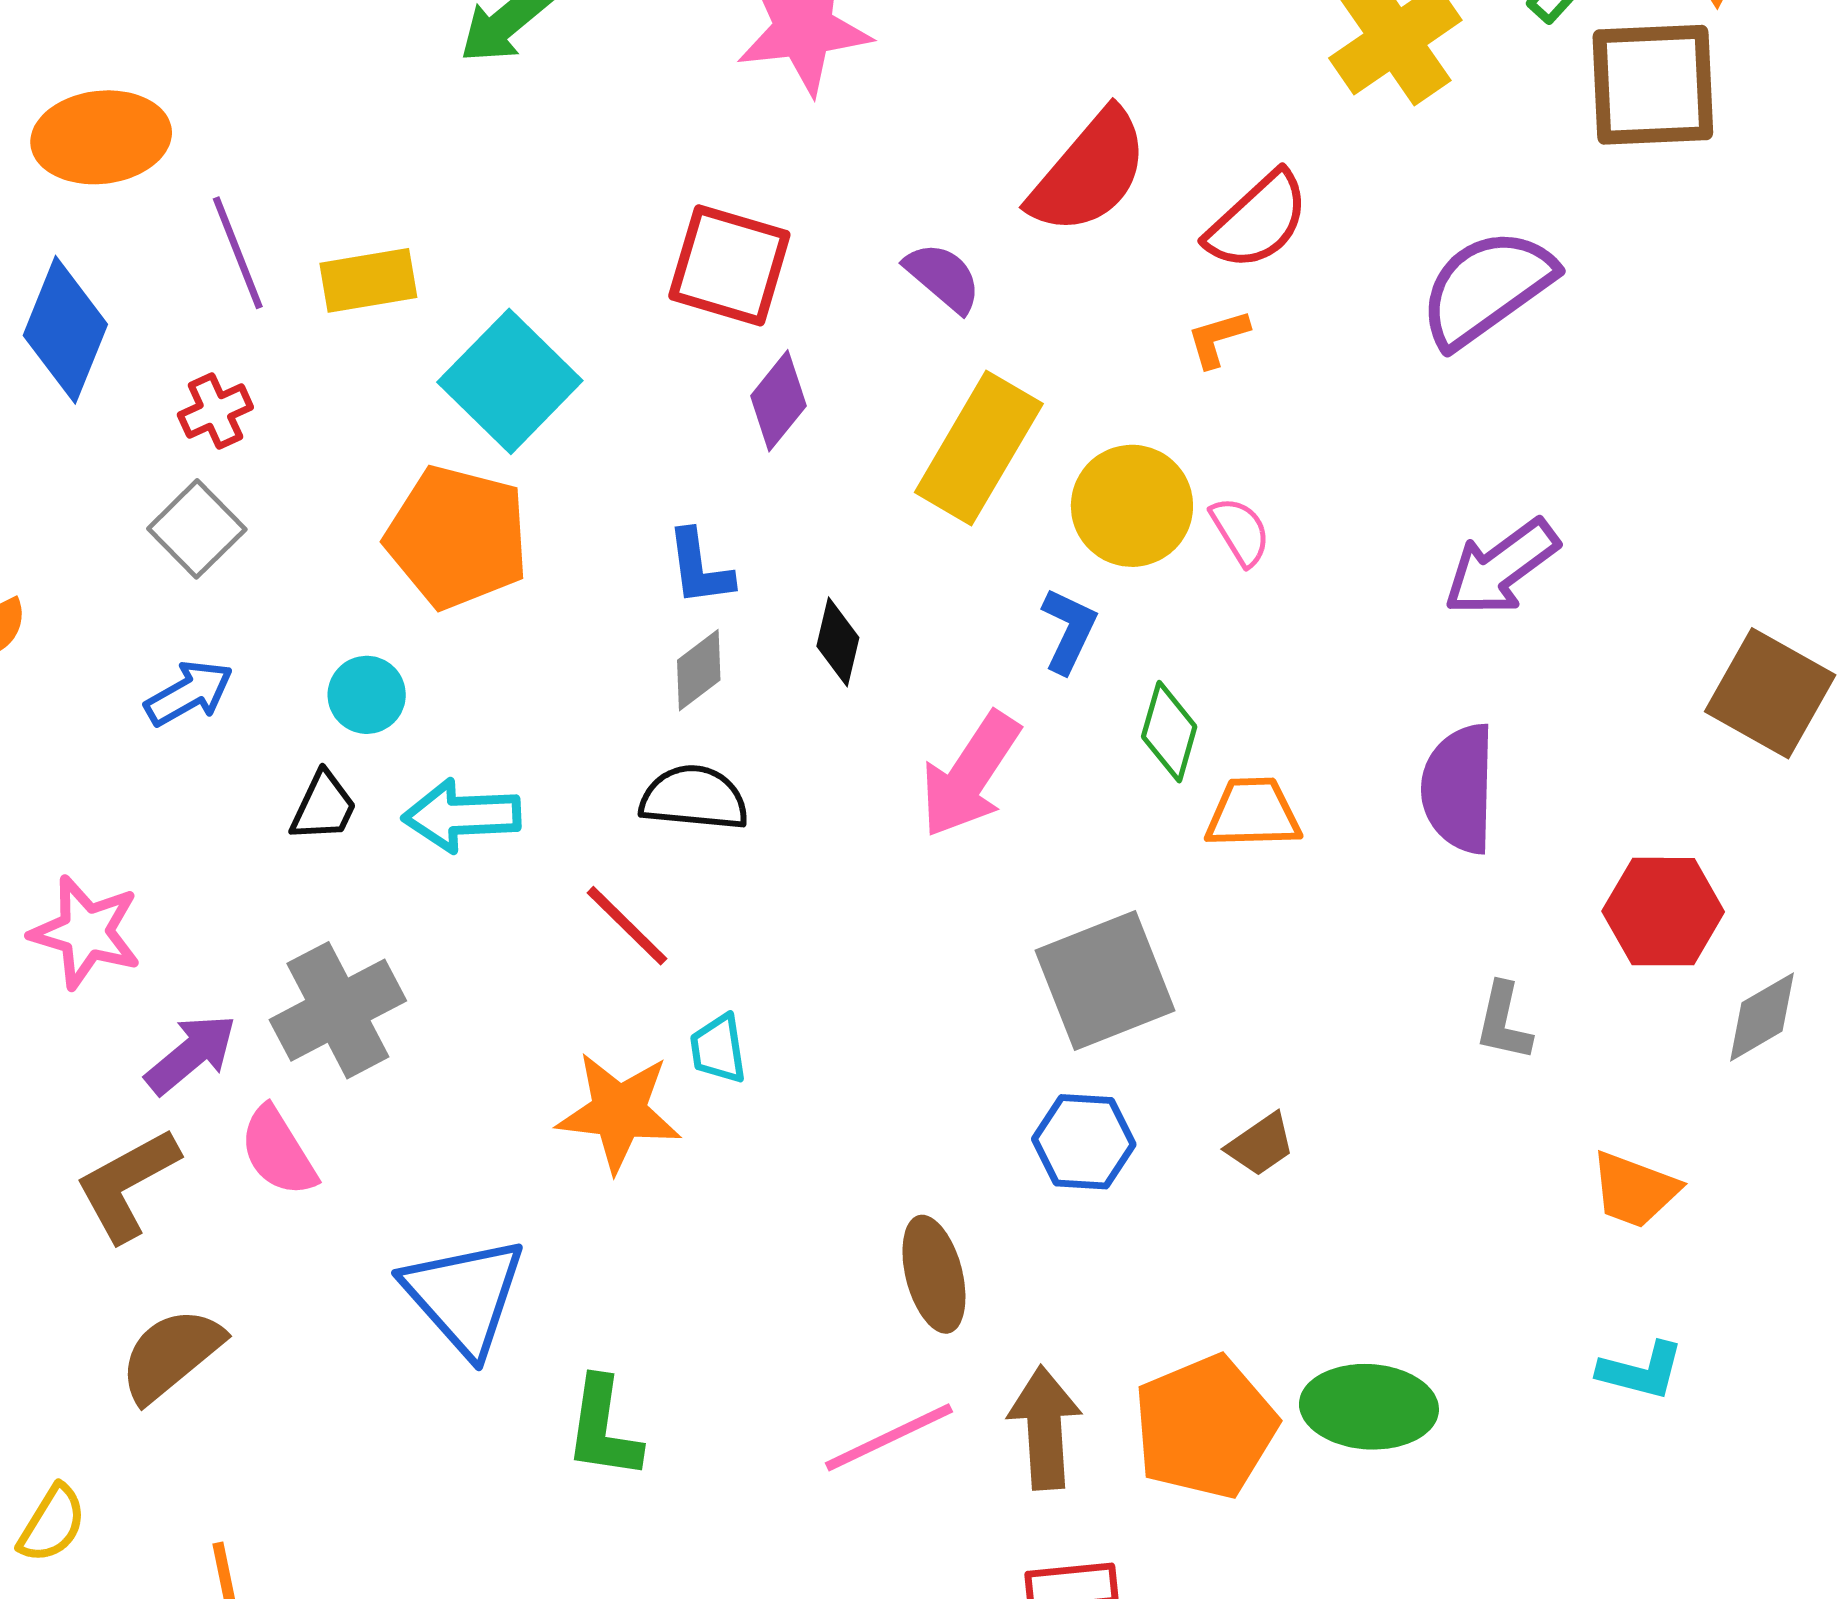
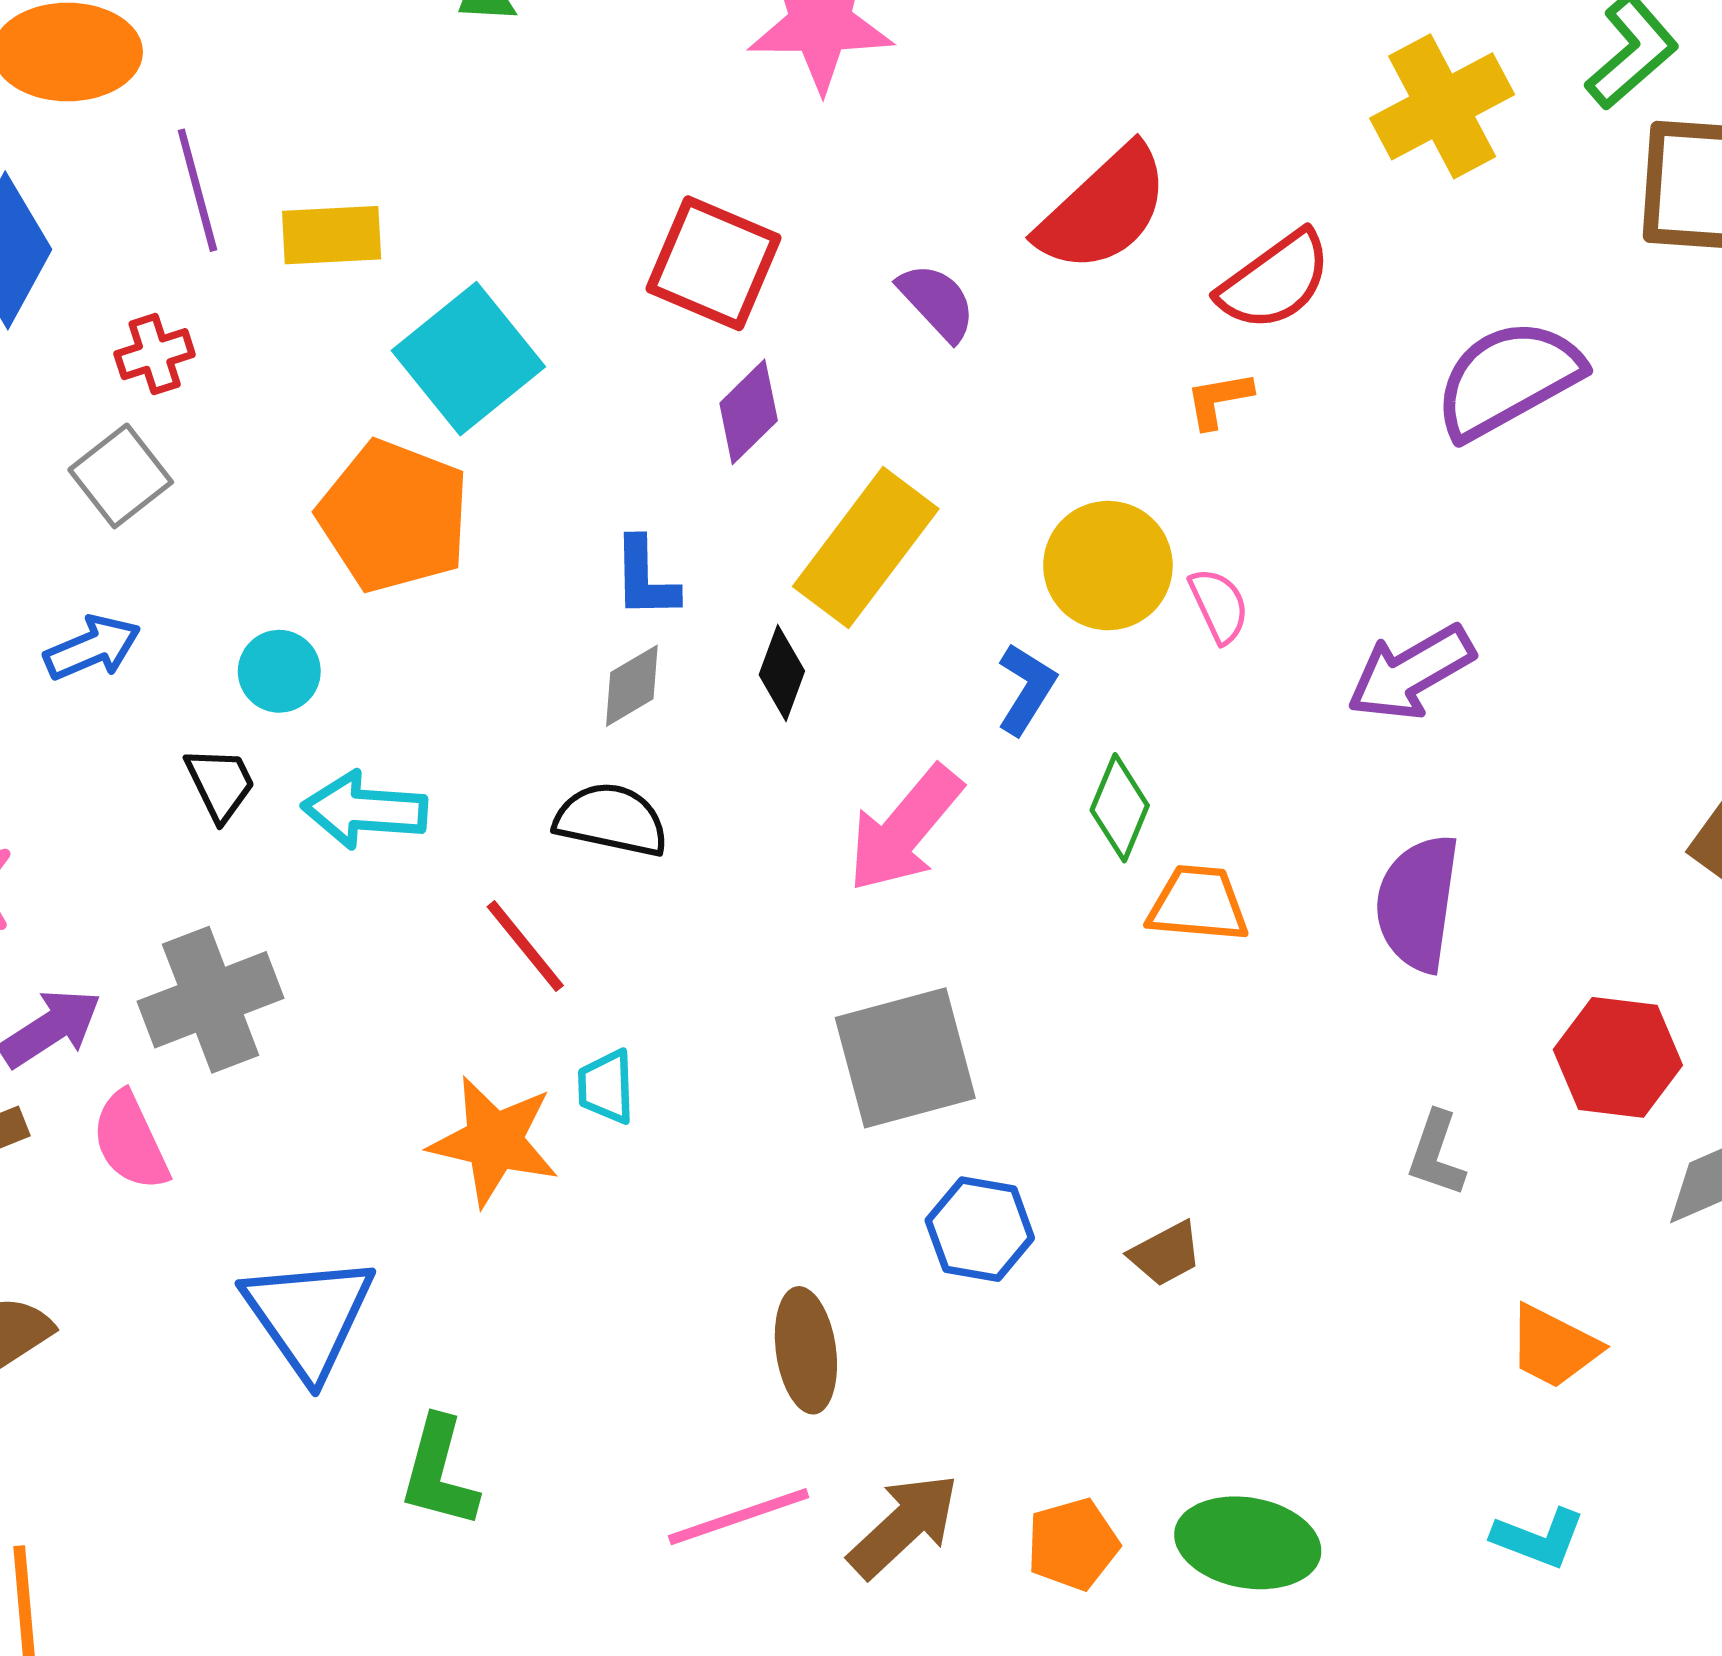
yellow rectangle: (979, 448) -> (866, 548), moved
purple arrow: (1501, 567) -> (1411, 673), moved
black trapezoid: (323, 807) -> (220, 784), turned -58
gray square: (1105, 981) -> (905, 1058), moved
orange pentagon: (1205, 1427) -> (1073, 1544), size x0.6
brown arrow: (1045, 1428) -> (904, 1526), turned 44

